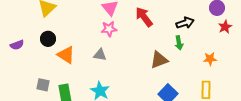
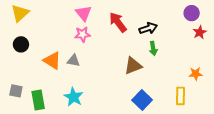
black arrow: (185, 23) -> (148, 28), moved
orange triangle: (66, 55) -> (52, 61), moved
orange star: (210, 59) -> (196, 74), moved

